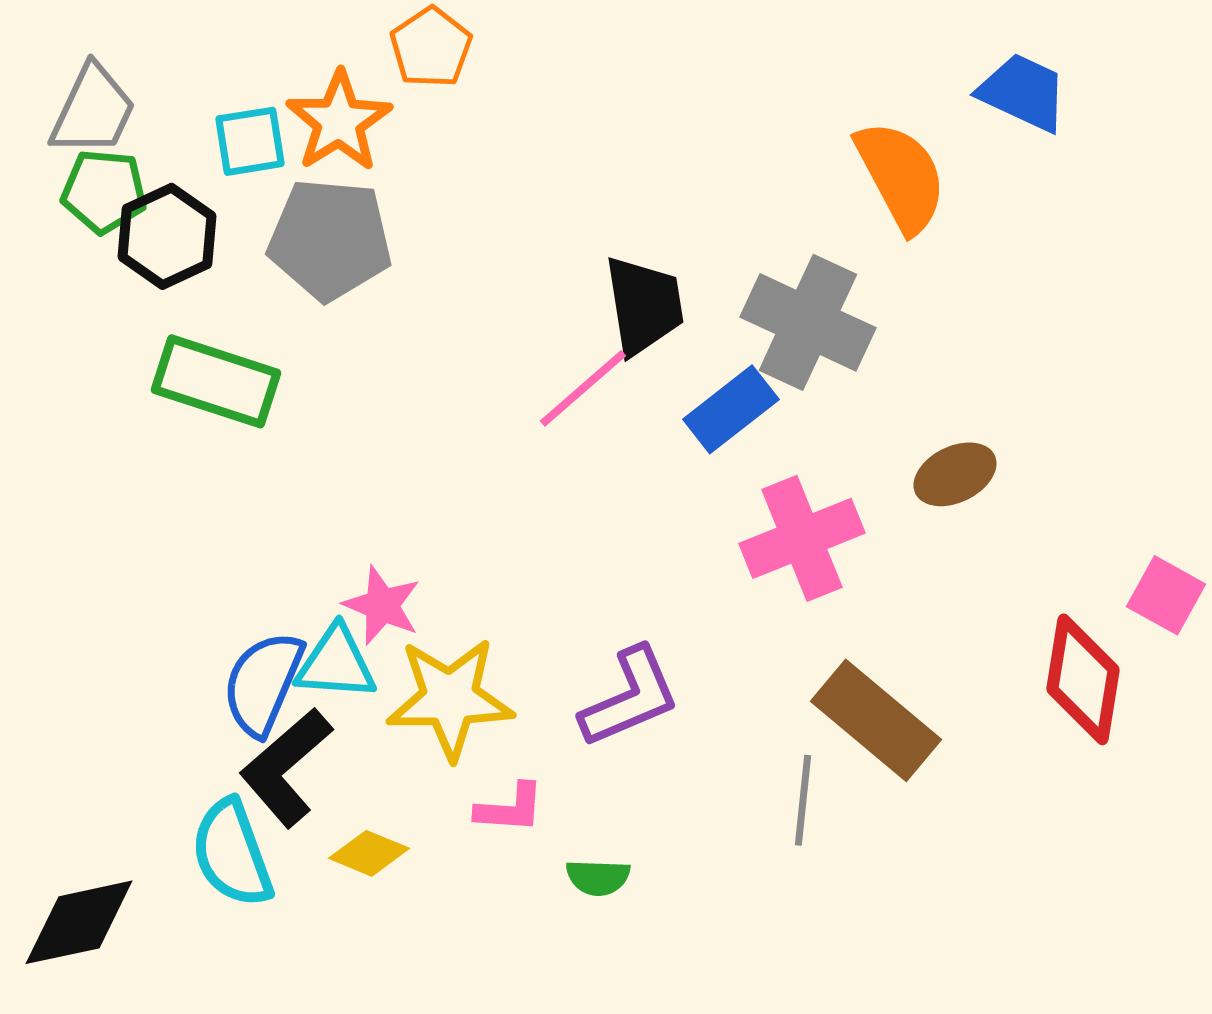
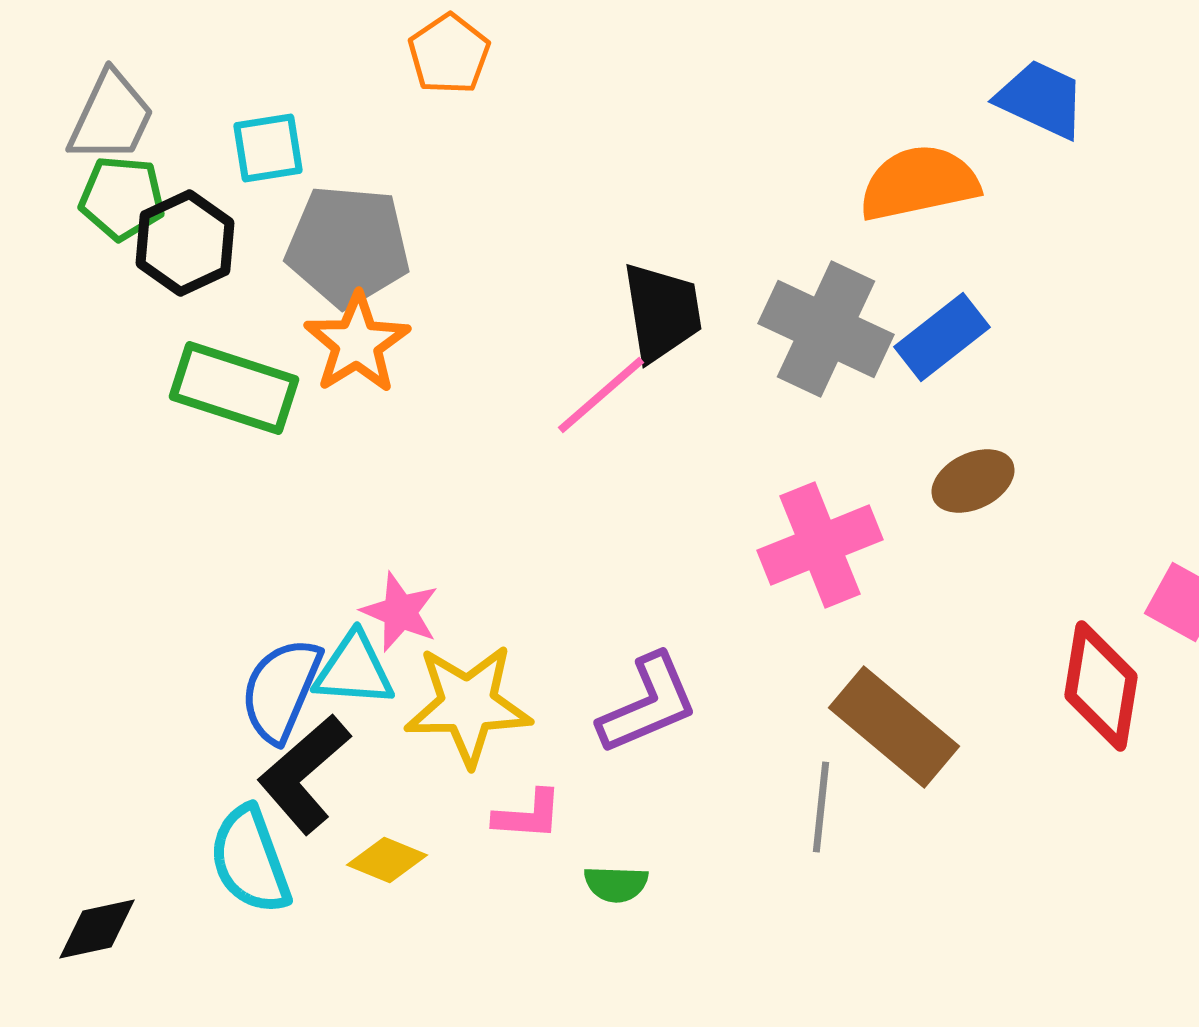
orange star: (339, 121) -> (357, 343), moved
orange semicircle: (901, 176) -> (919, 183), turned -74
blue rectangle: (731, 409) -> (942, 337), moved
black diamond: (79, 922) -> (97, 929), size x0.7

